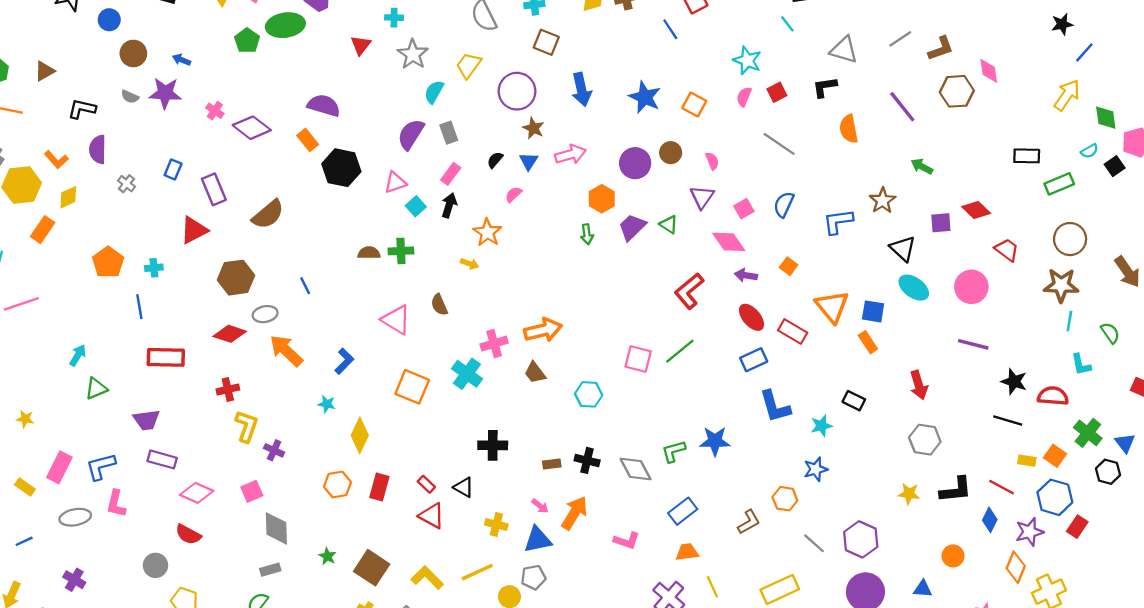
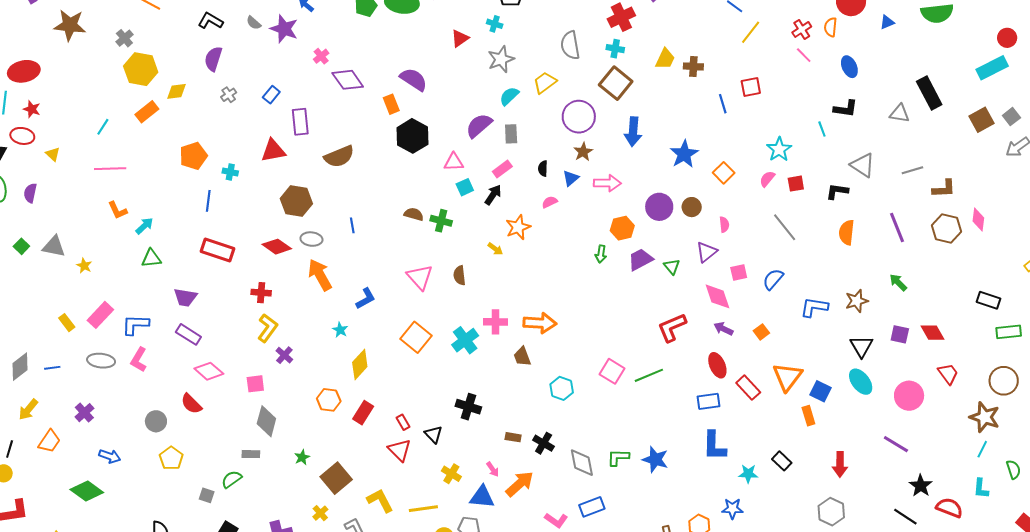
brown square: (546, 42) -> (616, 83), size x1.4
orange L-shape: (56, 160) -> (118, 210), moved
black semicircle: (495, 160) -> (543, 168), turned -56
blue rectangle: (683, 511) -> (592, 507), moved

